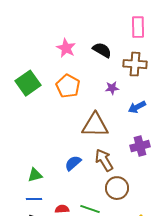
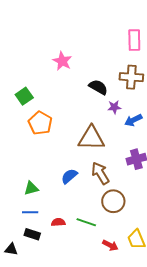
black semicircle: (102, 50) -> (98, 87), moved
green square: (28, 83) -> (24, 96), size x0.7
orange pentagon: (68, 86) -> (40, 123), moved
purple star: (112, 88) -> (114, 107), moved

